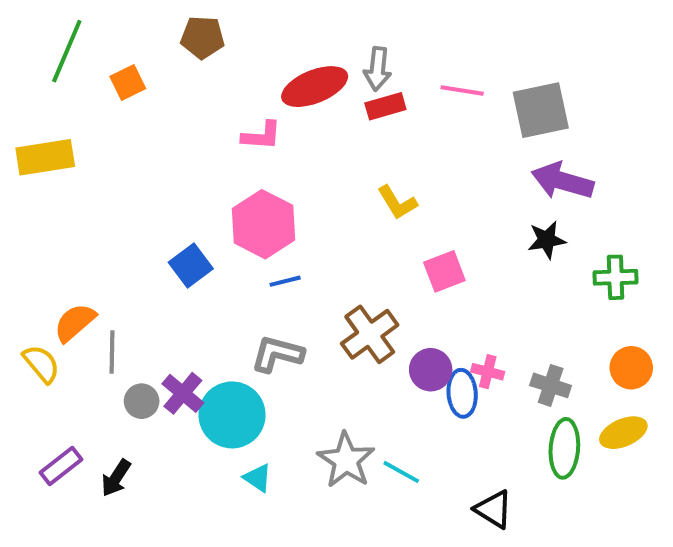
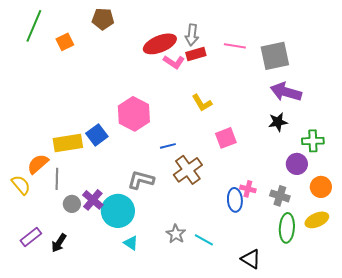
pink L-shape: (262, 136) -> (174, 62), moved, turned 30
yellow rectangle: (45, 157) -> (68, 143), moved
blue line: (285, 281) -> (168, 146), moved
purple circle: (431, 370) -> (297, 164), moved
gray star: (346, 460) -> (176, 234), size x0.7

